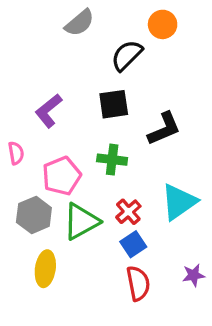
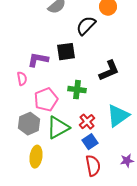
black square: (114, 104) -> (66, 52), moved
purple L-shape: (49, 111) -> (38, 60), turned 50
pink semicircle: (16, 153) -> (22, 79), moved

